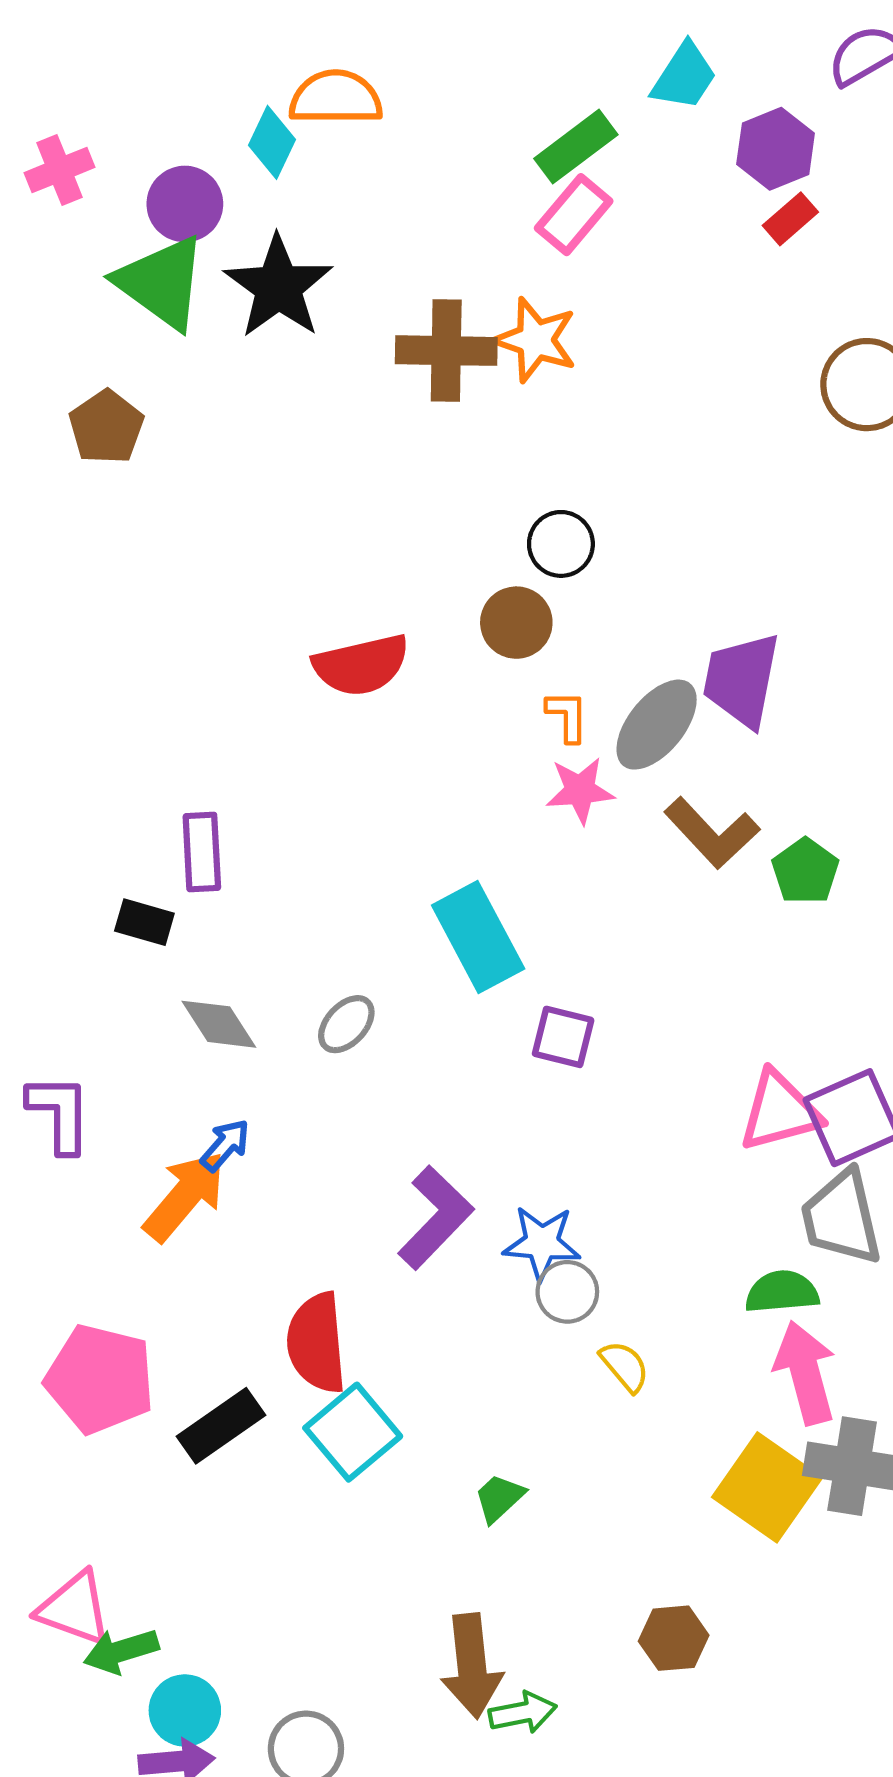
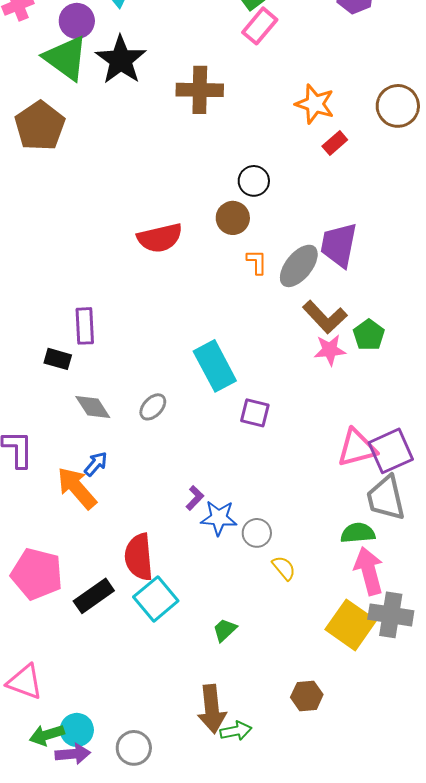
red rectangle: (790, 219) -> (335, 143), moved
orange star: (535, 340) -> (315, 104), moved
brown pentagon: (106, 427) -> (40, 126), size x1.4
pink star: (580, 790) -> (330, 350), moved
orange arrow: (185, 1196) -> (77, 488), turned -81
purple L-shape: (436, 1218) -> (195, 498), size x0.5
blue star: (542, 1243) -> (219, 518), moved
green arrow: (121, 1651) -> (47, 735), moved

